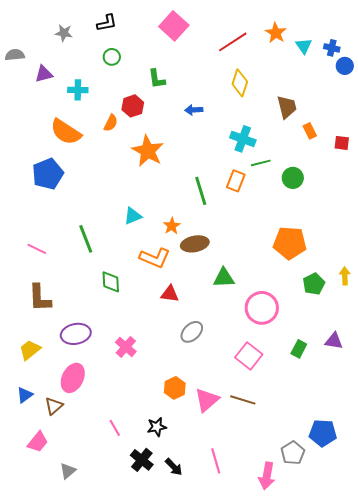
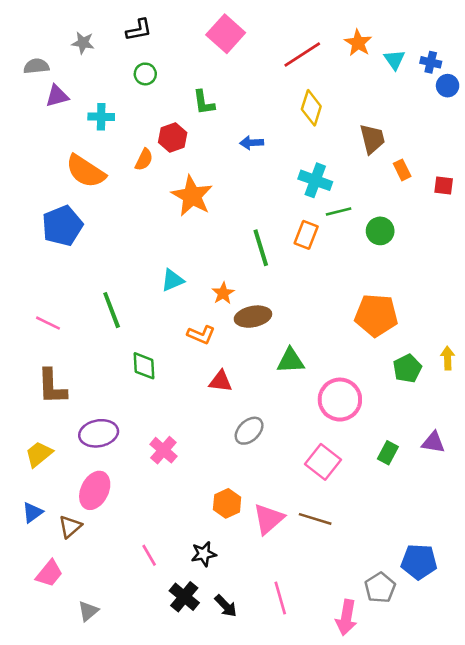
gray semicircle: (15, 55) -> (36, 66), moved
orange L-shape: (155, 258) -> (201, 335), size x0.7

